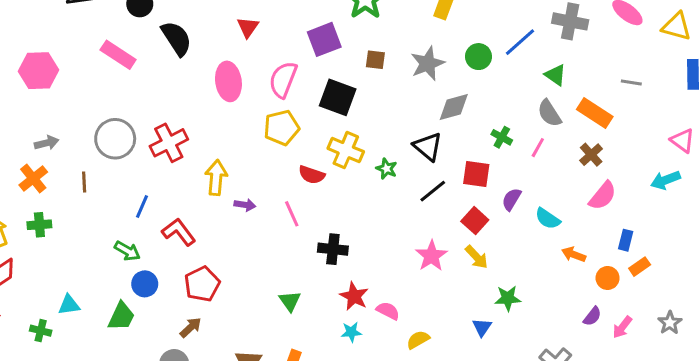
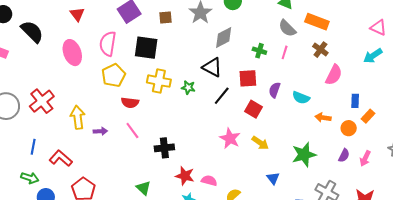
red semicircle: (312, 175) -> (130, 103), moved
yellow arrow: (477, 257) -> (260, 143), moved
green star: (508, 298) -> (304, 155), moved, size x1.4

